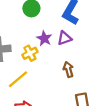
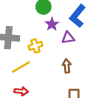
purple star: (44, 38) -> (52, 24), moved

